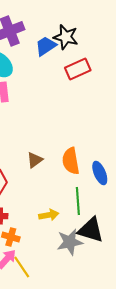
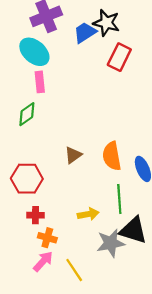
red rectangle: (78, 69) -> (119, 57), turned -40
yellow line: (22, 267) -> (74, 270), moved

